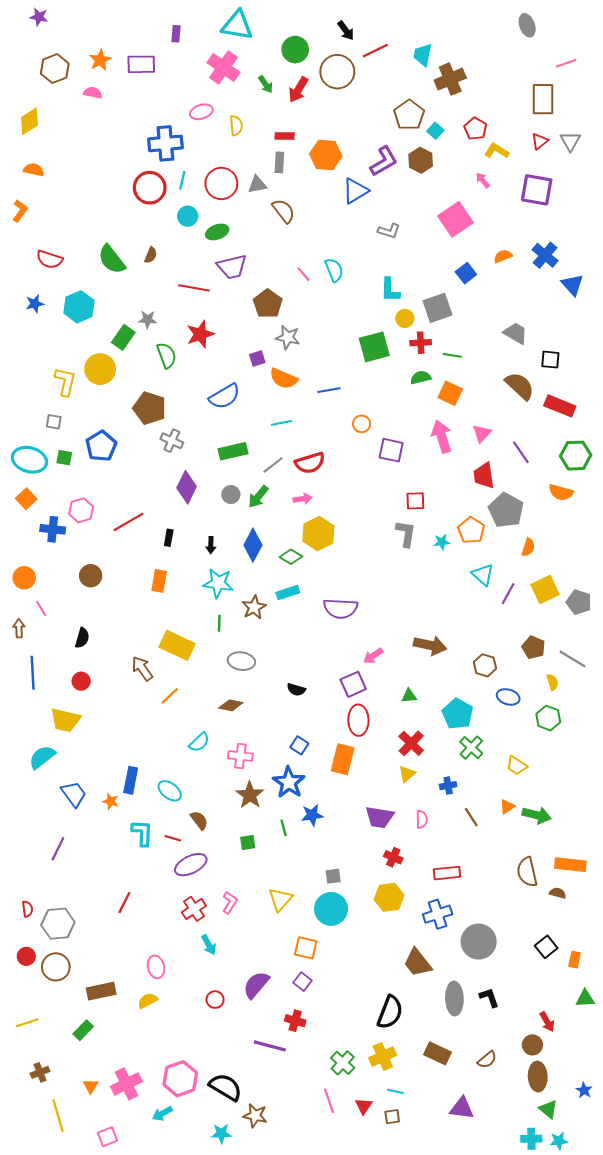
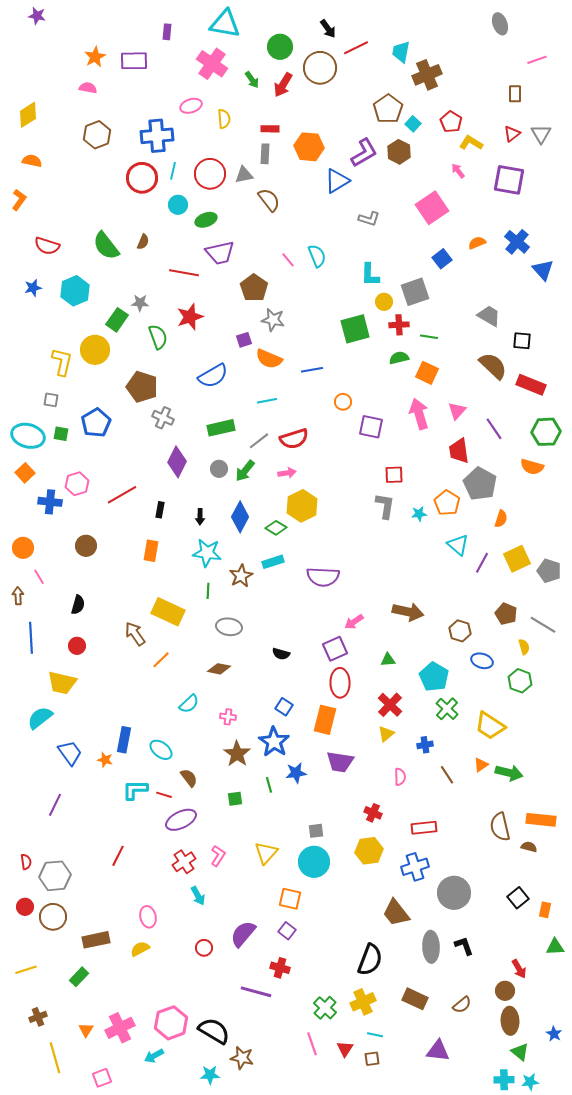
brown hexagon: (55, 69) -> (97, 135), moved
brown rectangle: (543, 99) -> (515, 94), size x0.6
pink cross: (240, 756) -> (228, 717), size x0.7
yellow trapezoid: (517, 765) -> (490, 726), size x1.5
purple trapezoid: (380, 817) -> (340, 762), moved
cyan L-shape: (142, 833) -> (135, 790), turned -92

